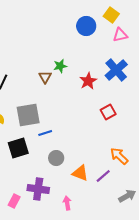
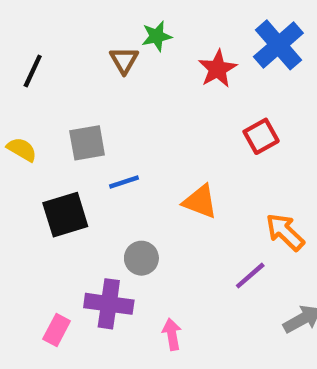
gray square: (28, 115) -> (87, 143), size x0.7
gray circle: (56, 158) -> (141, 258), moved
orange triangle: (80, 173) -> (200, 202), moved

